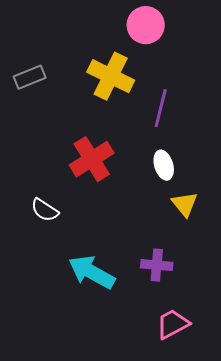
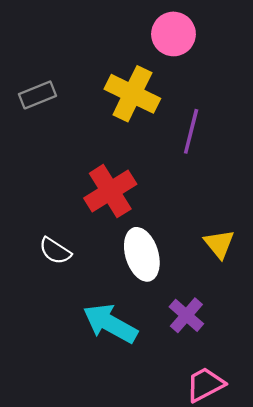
white ellipse: (164, 165) -> (142, 254), moved, size x1.5
purple cross: (157, 265) -> (186, 315), turned 36

